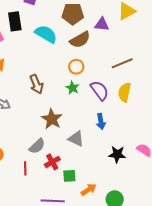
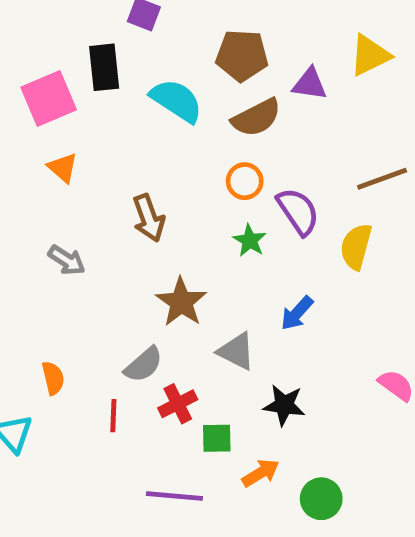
brown line: (122, 63) -> (382, 179), moved
green star: (72, 88) -> (250, 240), moved
purple semicircle: (100, 90) -> (298, 211), moved
blue arrow: (101, 121) -> (297, 313), turned 49
black star: (117, 154) -> (284, 405), moved

